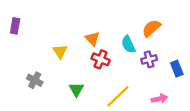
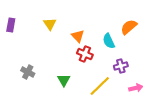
yellow triangle: (60, 51) -> (50, 24), moved
purple cross: (149, 59) -> (121, 66), moved

